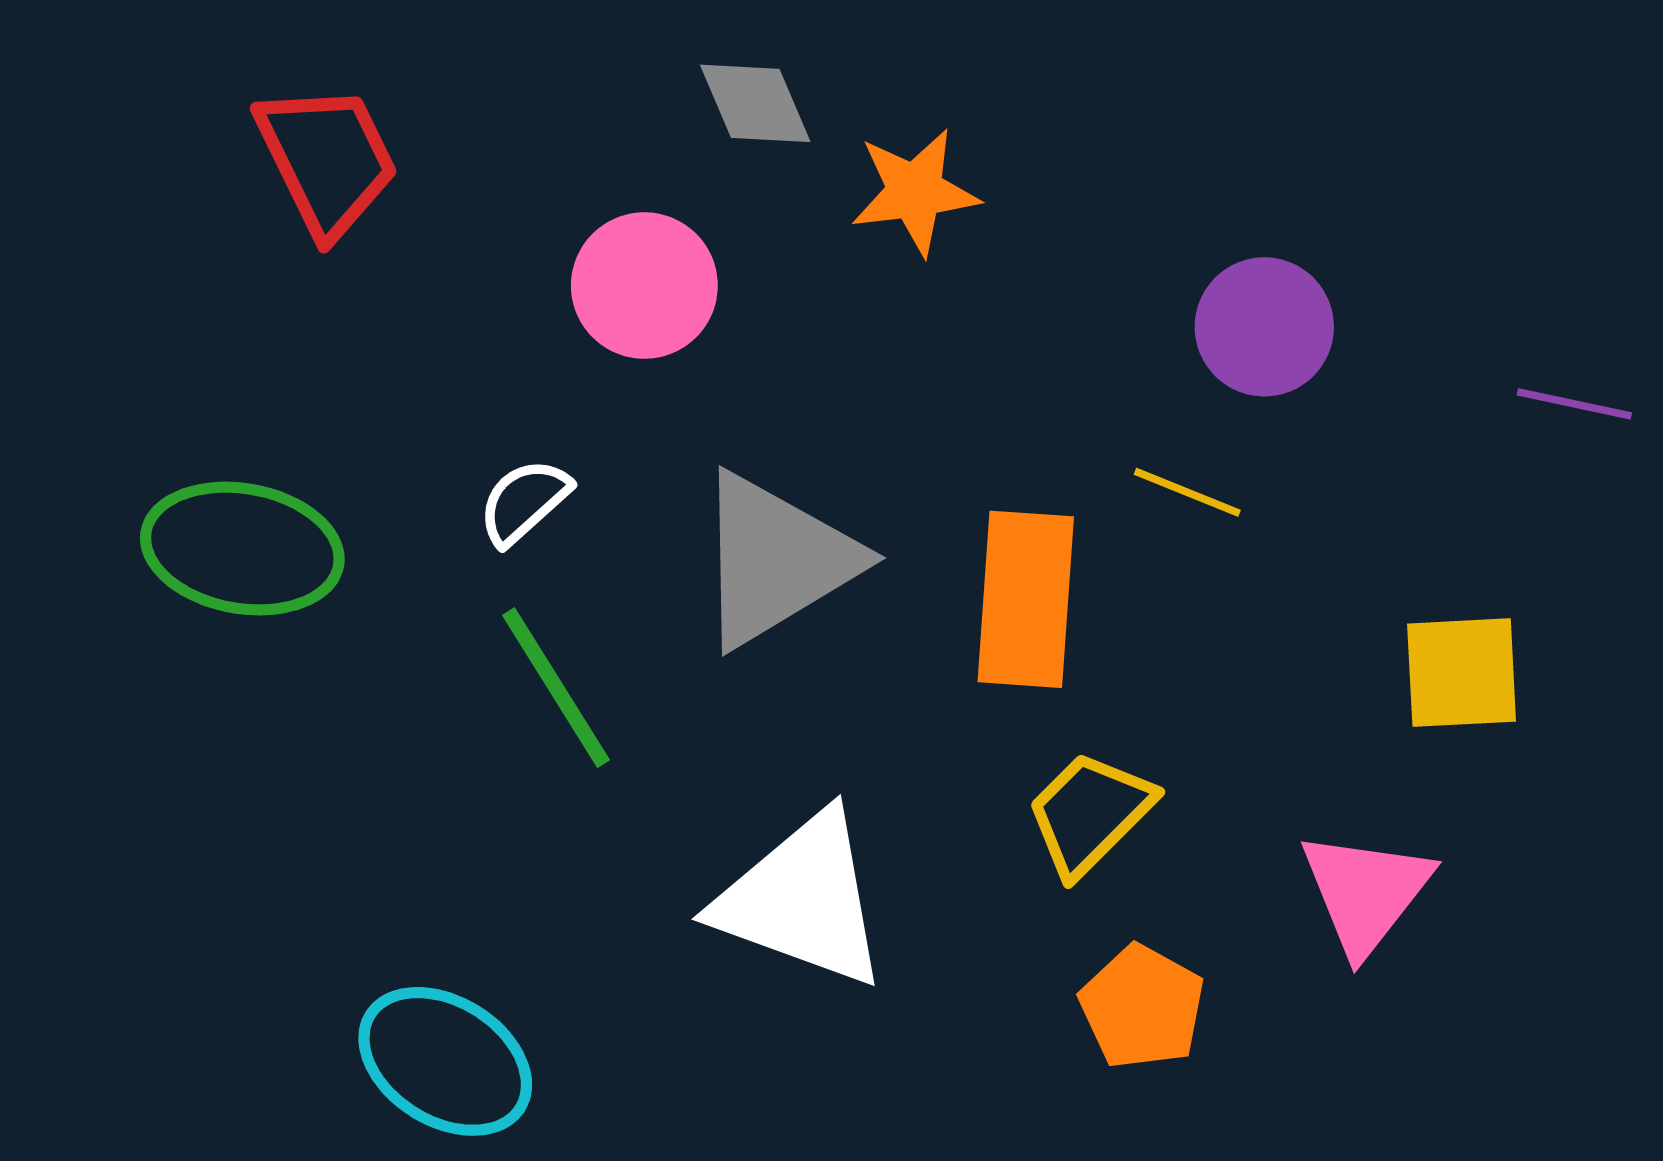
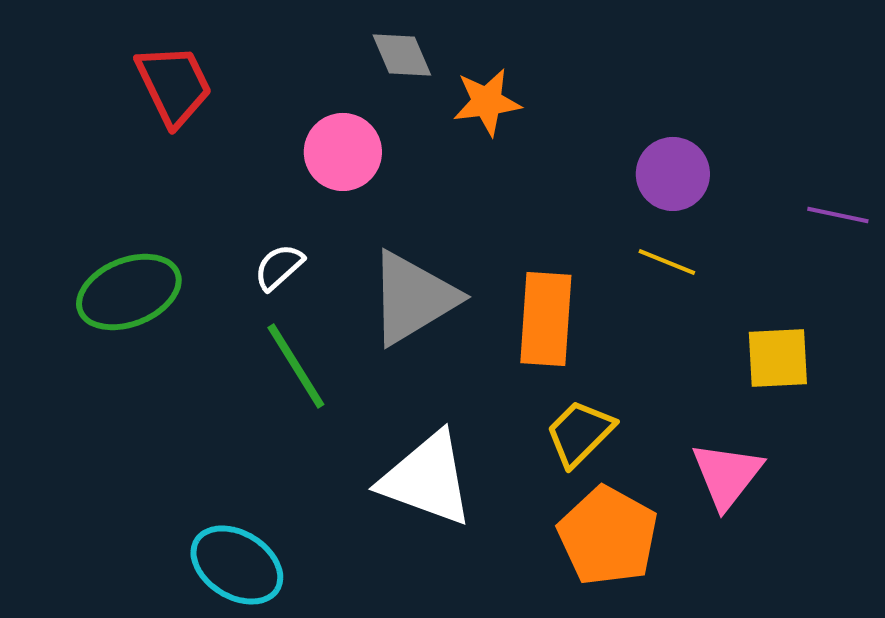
yellow line: (1187, 492) -> (667, 262), moved
green ellipse: (242, 549) -> (129, 292), turned -32
orange pentagon: (1142, 1007) -> (608, 536), size x1.5

